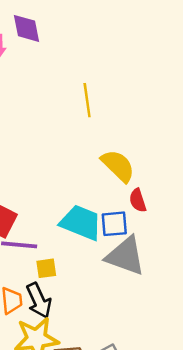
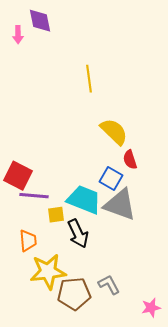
cyan trapezoid: (81, 223) -> (84, 200), moved
blue square: (114, 224) -> (111, 179), turned 35
black arrow: (39, 301) -> (78, 234), moved

